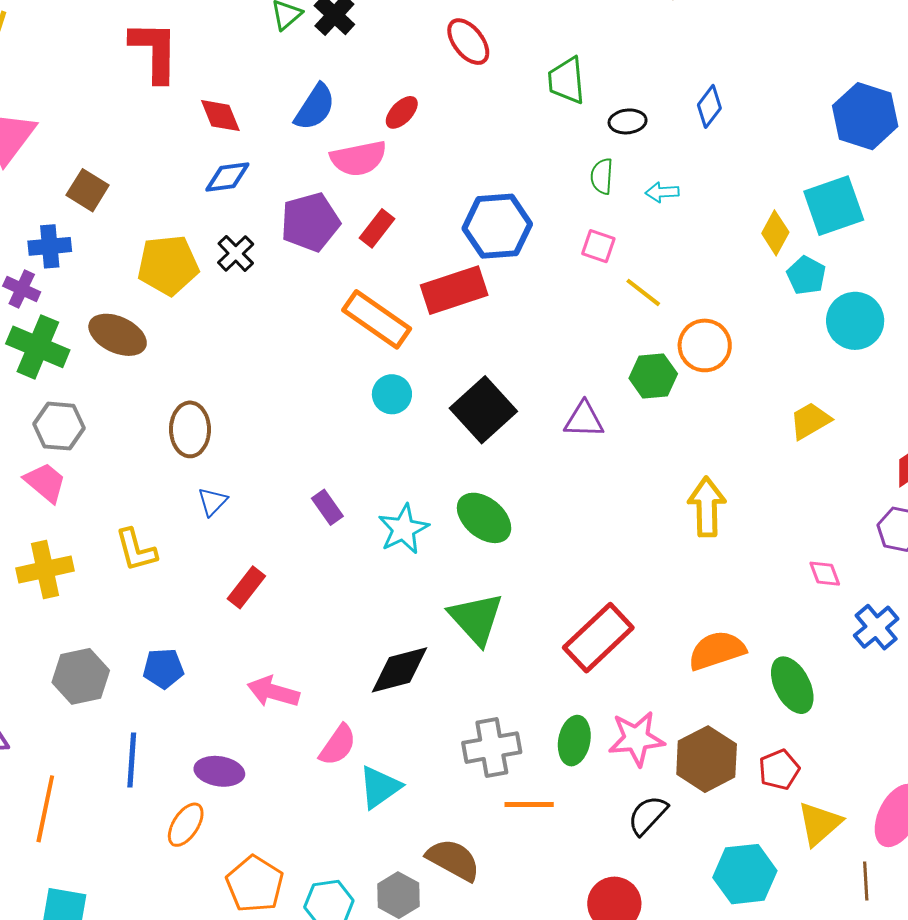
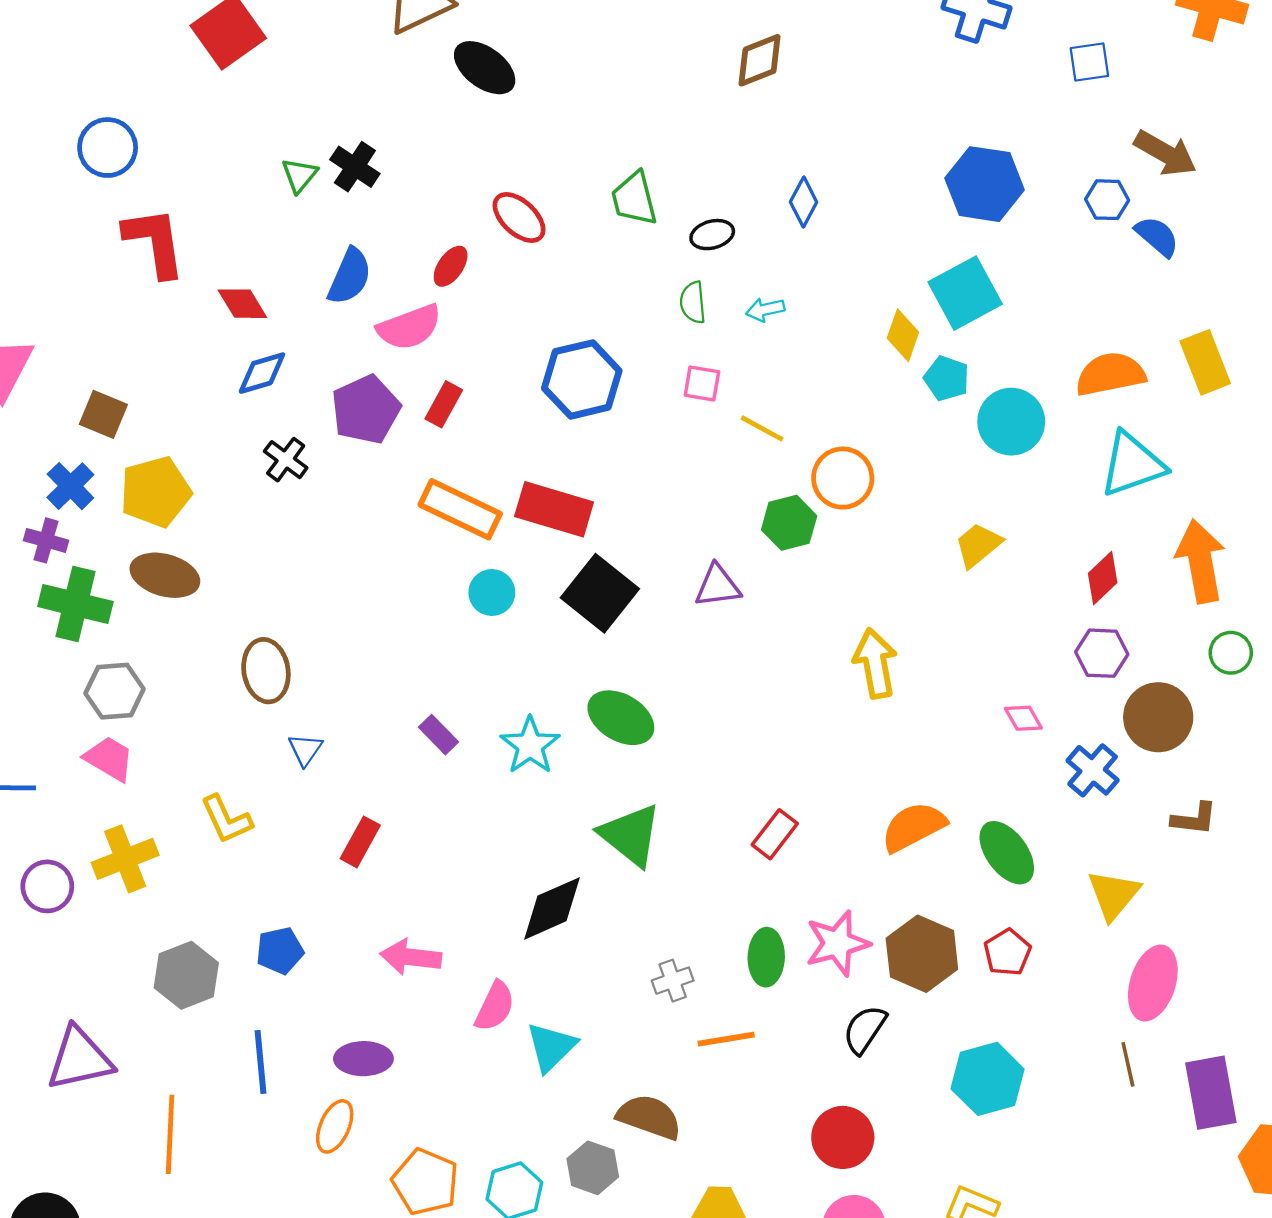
red ellipse: (468, 42) -> (519, 218), moved
blue cross: (50, 246) -> (70, 486), turned -30
yellow pentagon: (168, 265) -> (156, 492), moved
red rectangle: (454, 290) -> (554, 509), moved, turned 44
red rectangle: (598, 638) -> (775, 834), size x0.6
gray cross: (492, 748) -> (673, 981), size x0.6
yellow triangle: (819, 824) -> (1114, 895), moved

